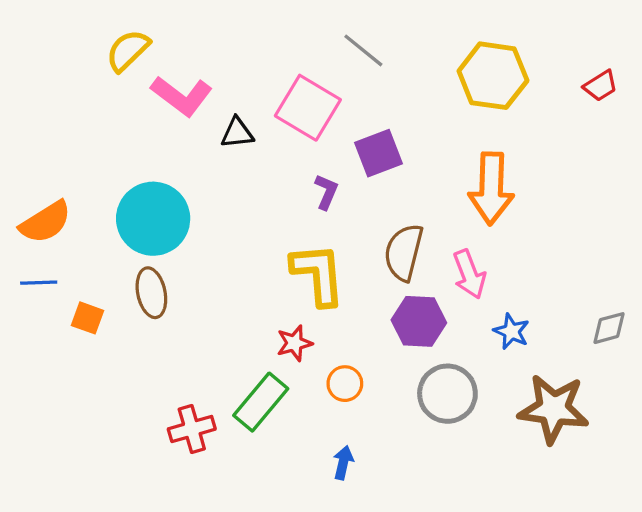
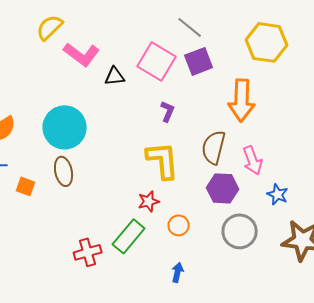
purple square: (379, 153) -> (199, 61), moved
orange arrow: (491, 188) -> (242, 100), moved

